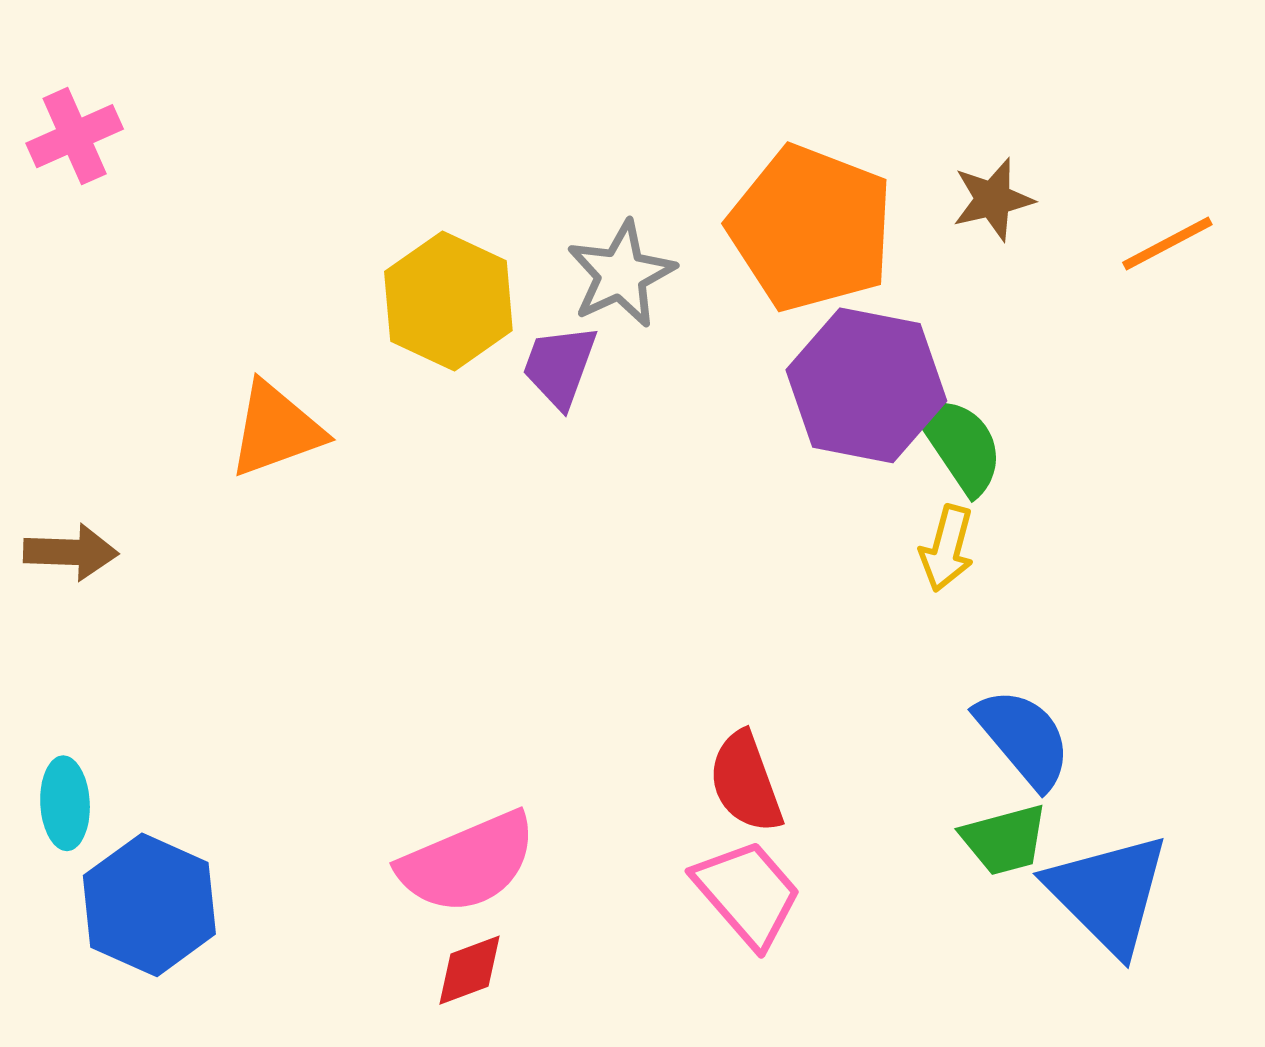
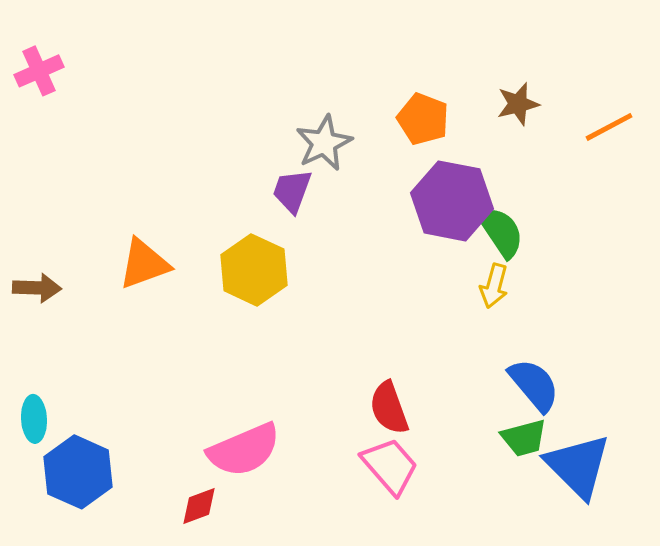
orange pentagon: (811, 228) -> (423, 119), size x0.6
yellow hexagon: (448, 301) -> (254, 270), moved
orange triangle: (276, 429) -> (144, 264), moved
red diamond: (470, 970) -> (199, 506), moved

